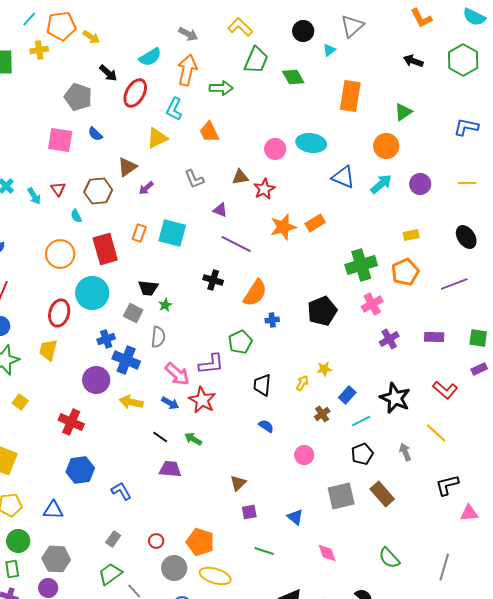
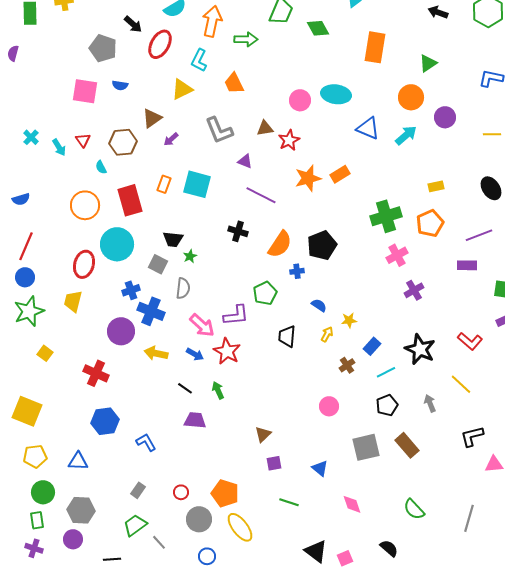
blue semicircle: (95, 134) -> (120, 85), turned -35
gray L-shape: (194, 179) -> (219, 130), size x1.4
purple circle: (420, 184) -> (445, 117), moved
black pentagon: (322, 311) -> (322, 245), moved
purple rectangle: (434, 337) -> (467, 265), moved
blue semicircle: (266, 426) -> (319, 305), moved
green arrow: (193, 439) -> (218, 390), turned 36
yellow ellipse: (215, 576) -> (240, 527), turned 36

